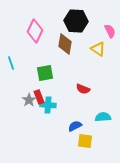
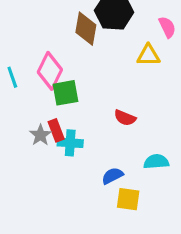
pink diamond: (35, 31) -> (50, 71), moved
brown diamond: (65, 44) -> (86, 29), moved
yellow triangle: (98, 49) -> (148, 55), turned -35

